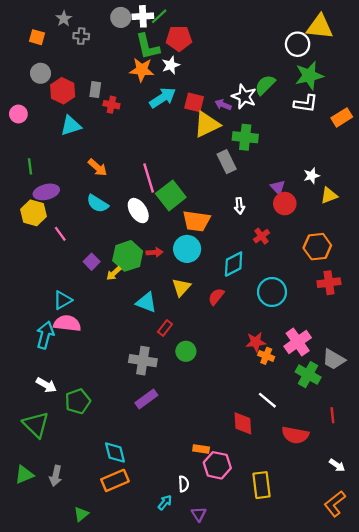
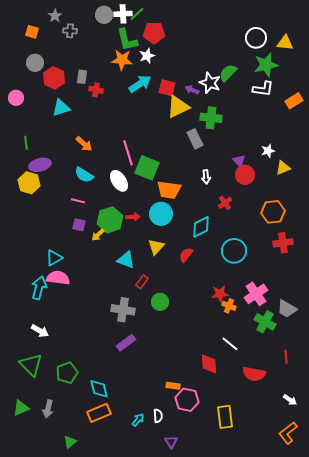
yellow triangle: (320, 27) -> (285, 43), moved, size x0.7
green square: (171, 195) -> (147, 168), turned -30
pink line: (60, 234) -> (78, 201), moved, turned -40
purple square: (92, 262) -> (79, 225), turned -32
green pentagon: (78, 401) -> (67, 373), moved
cyan arrow: (165, 503) -> (138, 420), moved

